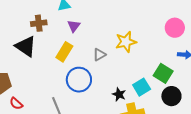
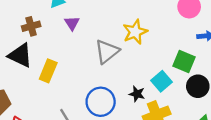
yellow rectangle: (64, 52) -> (48, 71), moved
gray triangle: (99, 55) -> (107, 52), size x1.6
blue circle: (79, 80) -> (101, 102), moved

